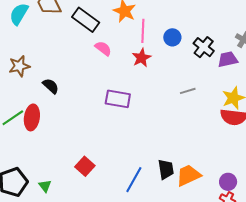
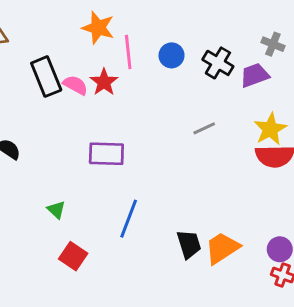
black rectangle: (86, 20) -> (46, 77), moved, turned 40
red star: (142, 58) -> (104, 82), moved
blue line: (134, 180) -> (129, 219), moved
green triangle: (45, 186) -> (56, 210), moved

